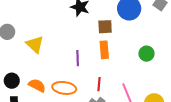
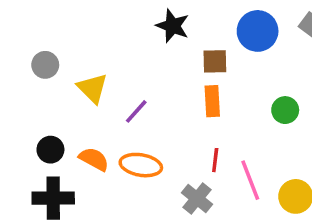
purple line: (78, 58) -> (136, 111), moved, turned 42
red line: (99, 84) -> (215, 160), moved

